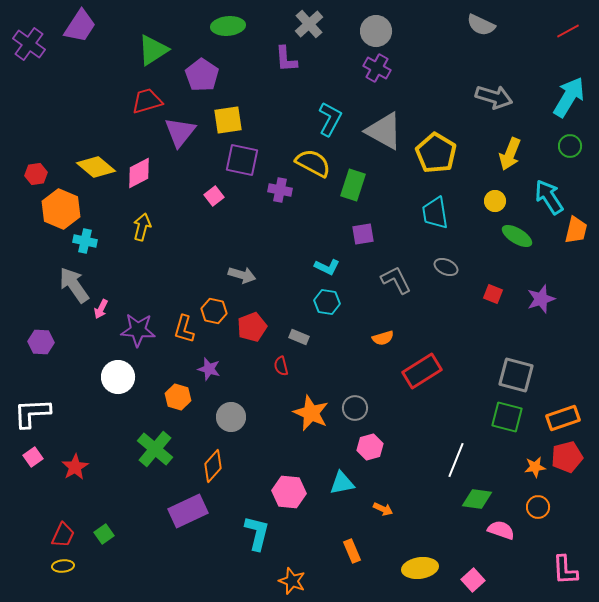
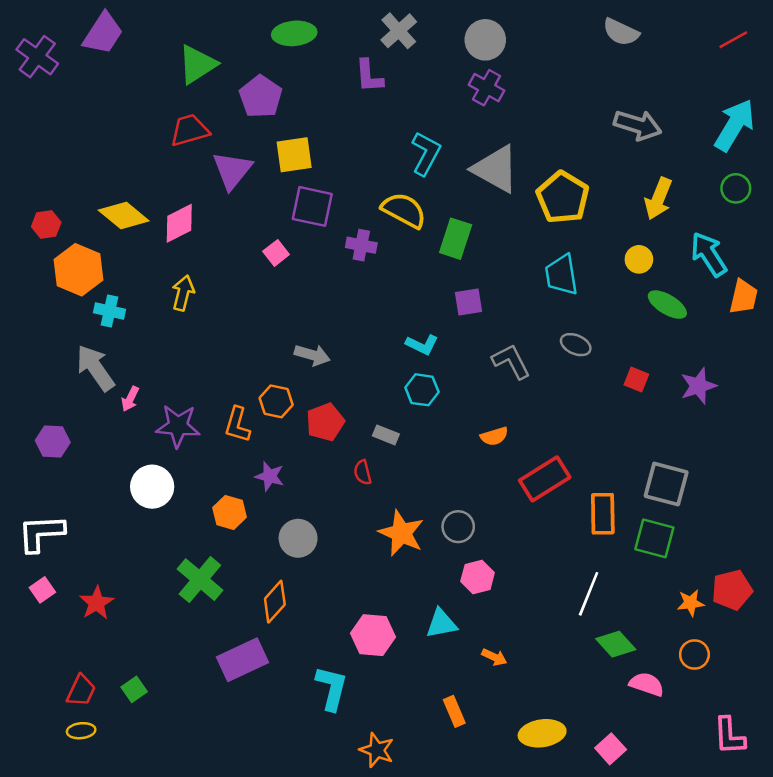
orange rectangle: (563, 418) -> (603, 514), moved, turned -72
green diamond: (477, 499) -> (616, 644), turned 40

